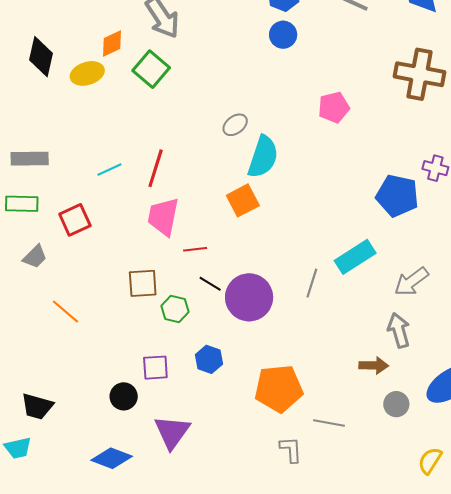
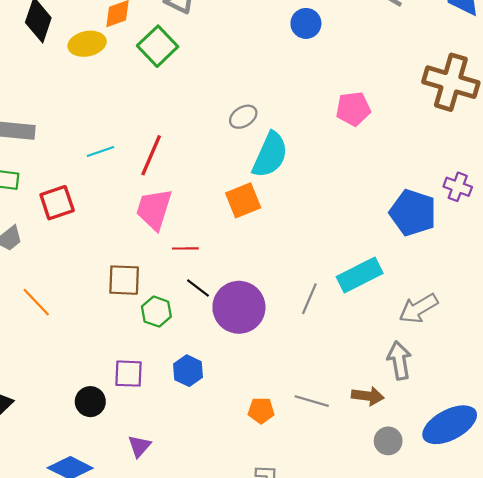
orange pentagon: (279, 389) -> (261, 411), size x0.5
gray line: (329, 423) -> (312, 401), moved
purple triangle: (172, 432) -> (139, 446), size x0.6

